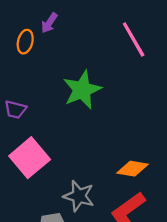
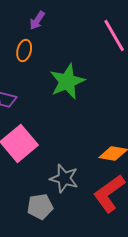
orange ellipse: (25, 42) -> (24, 50), moved

